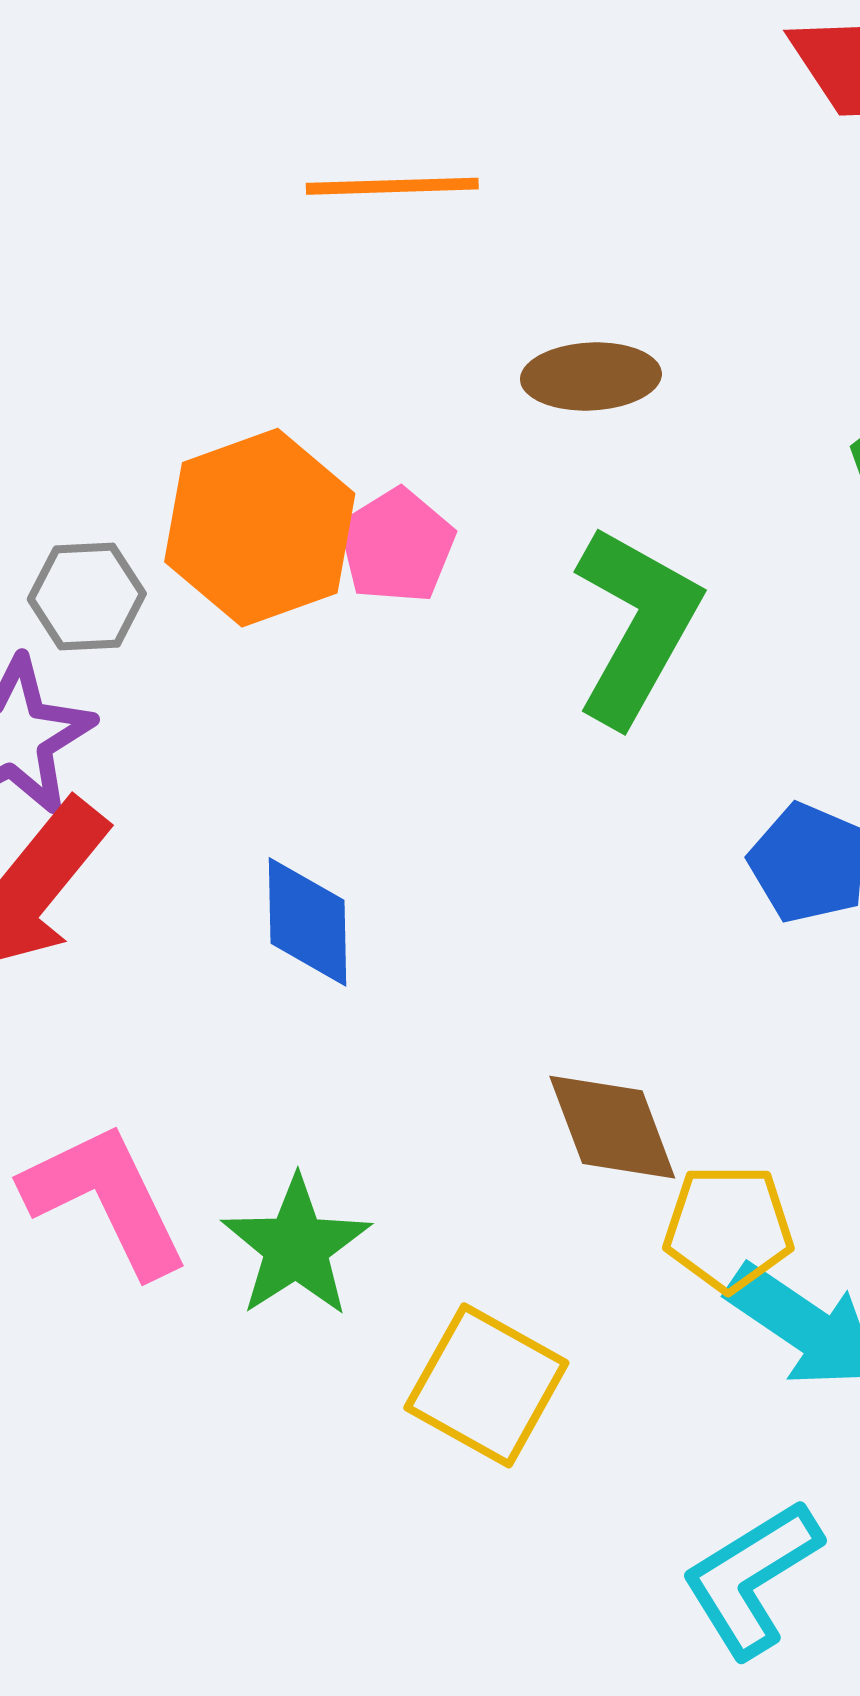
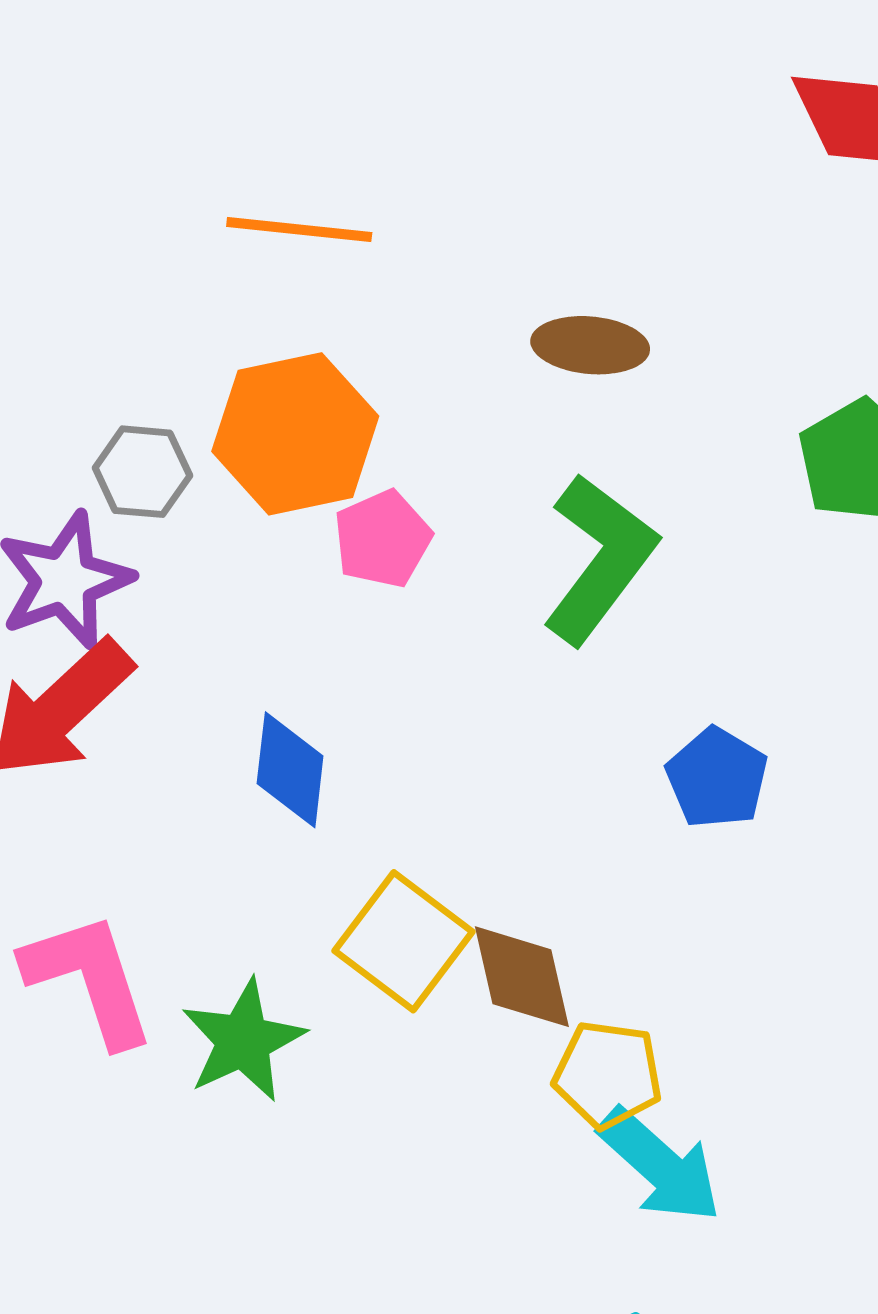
orange line: (392, 186) -> (299, 229), moved
pink pentagon: (397, 546) -> (382, 539), moved
yellow square: (486, 1385) -> (404, 941), moved

